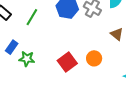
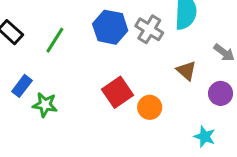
red square: (67, 62) -> (118, 92), moved

